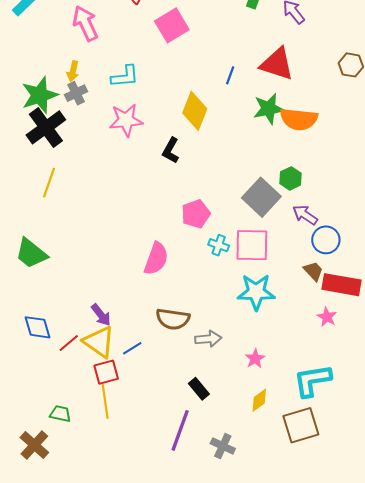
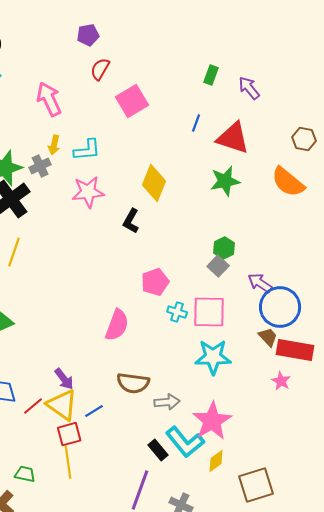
yellow arrow: (73, 71) -> (54, 145), moved
blue line: (230, 75) -> (196, 123), moved
orange semicircle: (299, 119) -> (288, 182), moved, turned 33
green hexagon: (290, 178) -> (224, 248), moved
gray square: (261, 197) -> (218, 266), size x0.6
blue circle: (326, 240) -> (280, 307), size x1.5
pink star: (255, 359) -> (212, 421), size x2.0
cyan L-shape: (312, 380) -> (185, 442), moved, turned -120

